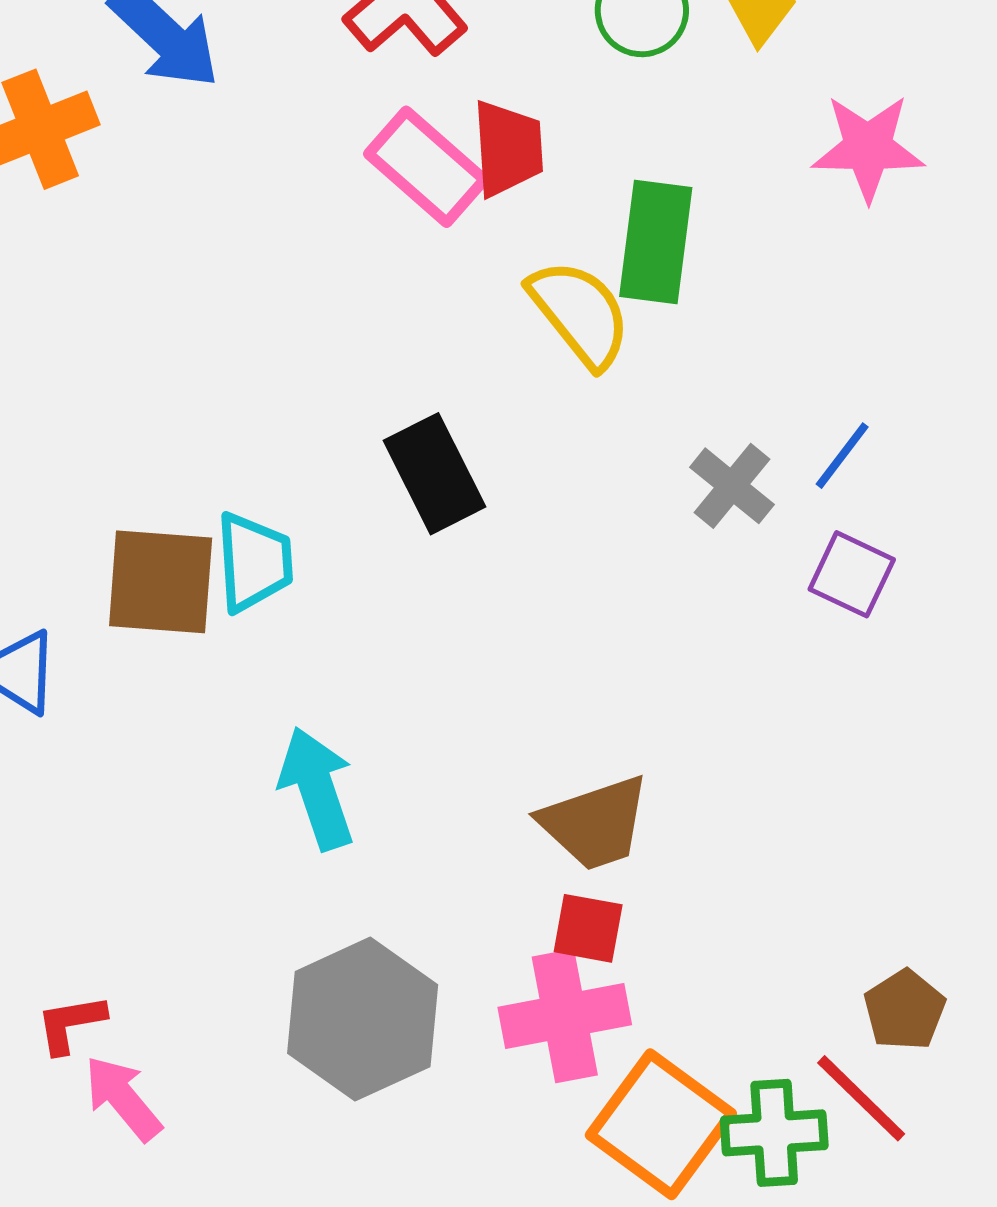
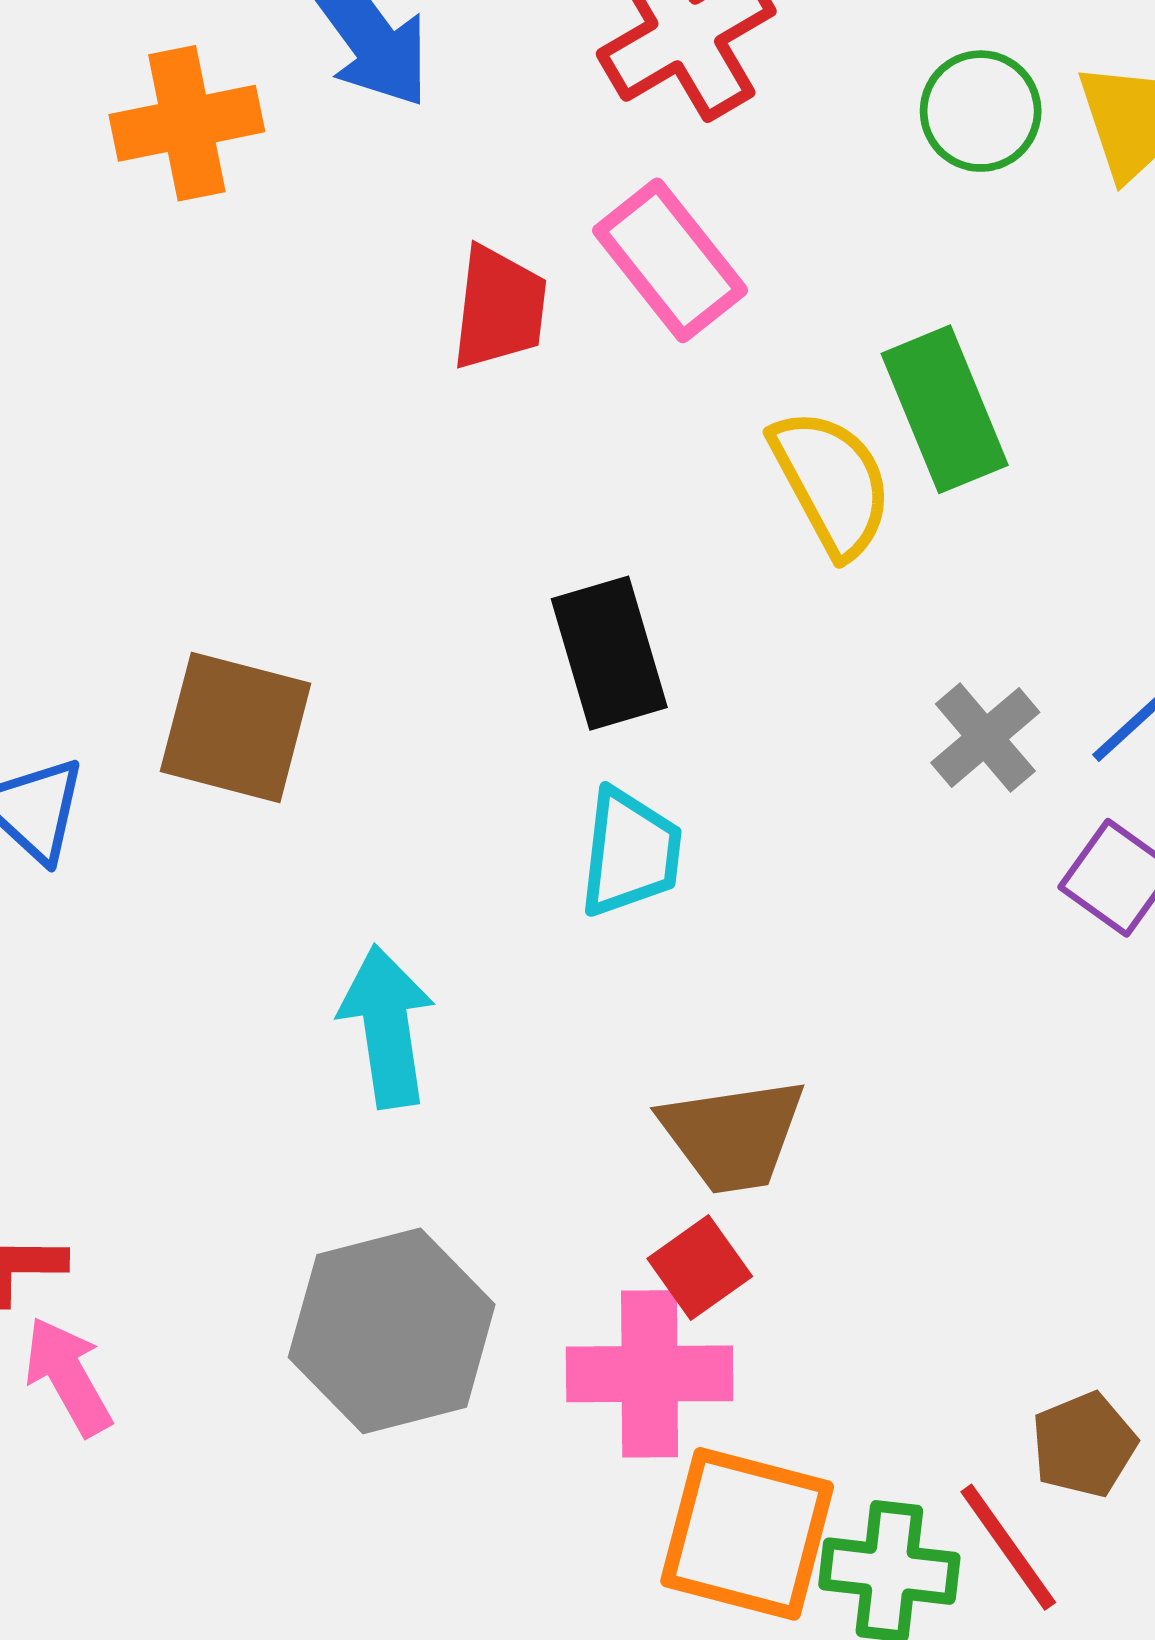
red trapezoid: (508, 148) -> (499, 308), moved
green rectangle: (656, 242) -> (945, 409), turned -40
cyan trapezoid: (254, 562) -> (630, 853), moved
red square: (588, 928) -> (700, 1268), turned 34
orange square: (661, 1124) -> (747, 1534), turned -32

